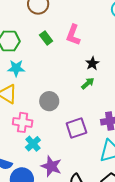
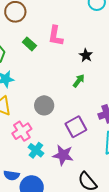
black star: (92, 63) -> (86, 55), moved
pink cross: (23, 122) -> (22, 131), turned -30
purple star: (51, 166) -> (63, 155), moved

